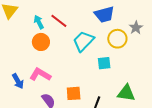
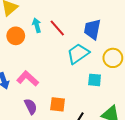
blue trapezoid: (104, 14) -> (92, 29), moved, turned 105
orange circle: (41, 42) -> (16, 36), moved

